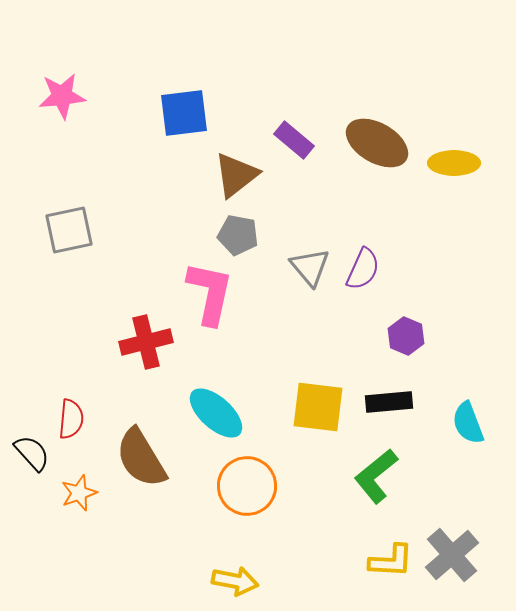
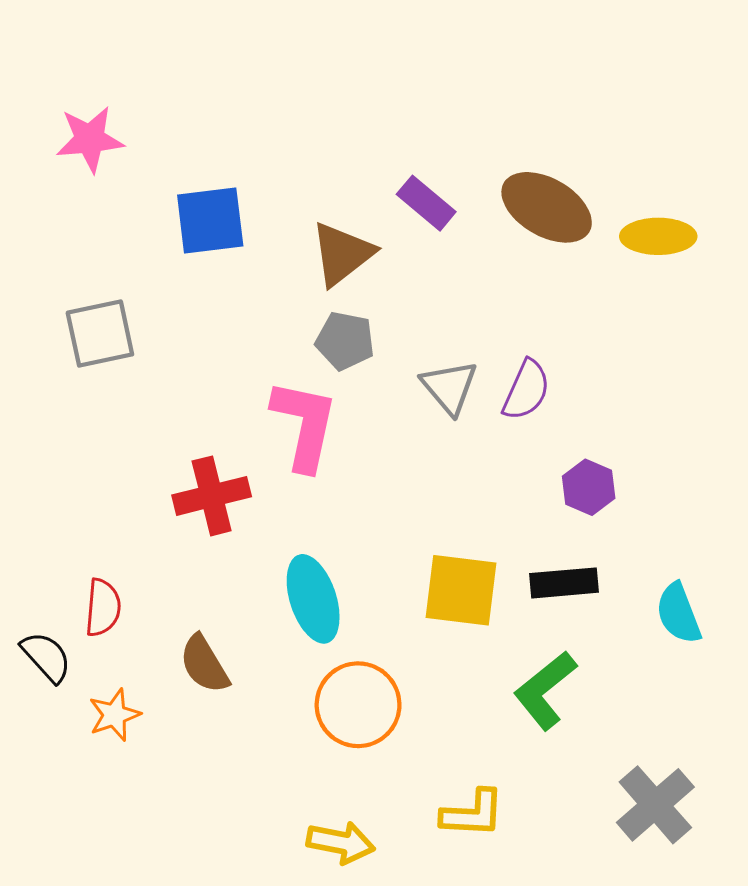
blue square: (184, 113) -> (210, 220), moved
cyan ellipse: (216, 413) -> (313, 599), turned 30
brown semicircle: (141, 458) -> (204, 664), size x0.7
yellow L-shape: (391, 561) -> (473, 814), moved

